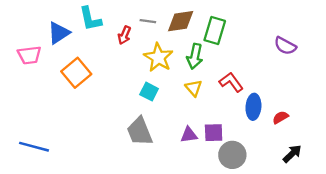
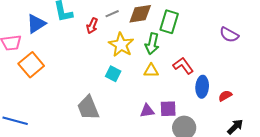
gray line: (148, 21) -> (112, 14), turned -32
orange square: (76, 73) -> (31, 65), moved
yellow triangle: (194, 88) -> (151, 71), turned -49
gray trapezoid: (140, 131) -> (88, 108), moved

